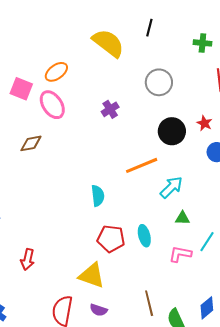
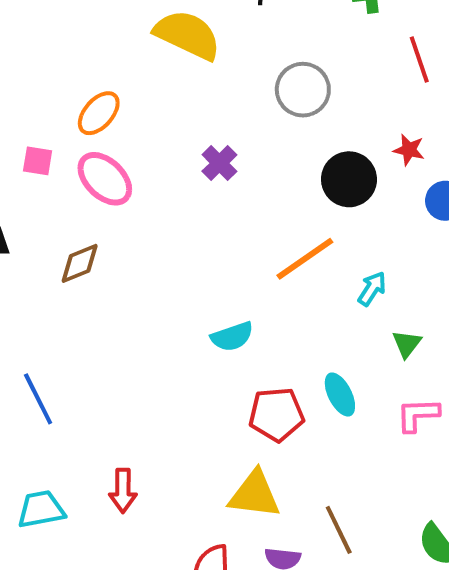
pink square: (21, 89) -> (38, 161), size x0.7
cyan arrow: (171, 187) -> (372, 289), size x0.7
cyan semicircle: (98, 196) -> (232, 337), turned 90
green triangle: (182, 218) -> (407, 344), turned -42
brown line: (149, 303) -> (339, 530), moved

